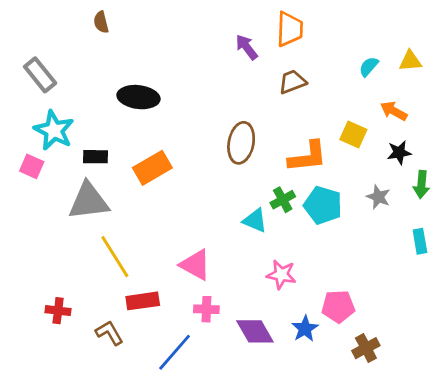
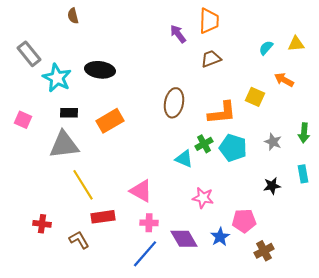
cyan star: (54, 130) -> (57, 78), moved
black star: (399, 153) -> (272, 186), moved
blue line: (175, 352) -> (145, 254), moved

